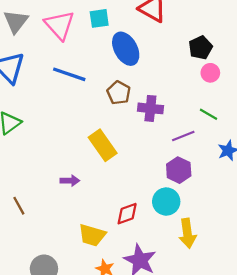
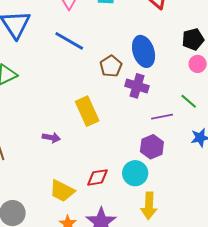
blue ellipse: (126, 49) -> (144, 51), moved

